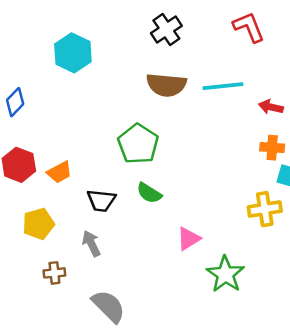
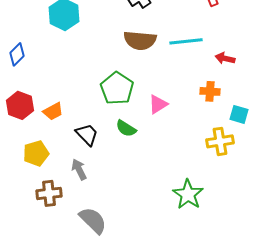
orange cross: (272, 148) -> (210, 91), moved
black trapezoid: (101, 200) -> (87, 134), turned -140
pink triangle: (189, 239) -> (158, 104), moved
brown cross: (54, 273) -> (49, 193), size x1.4

